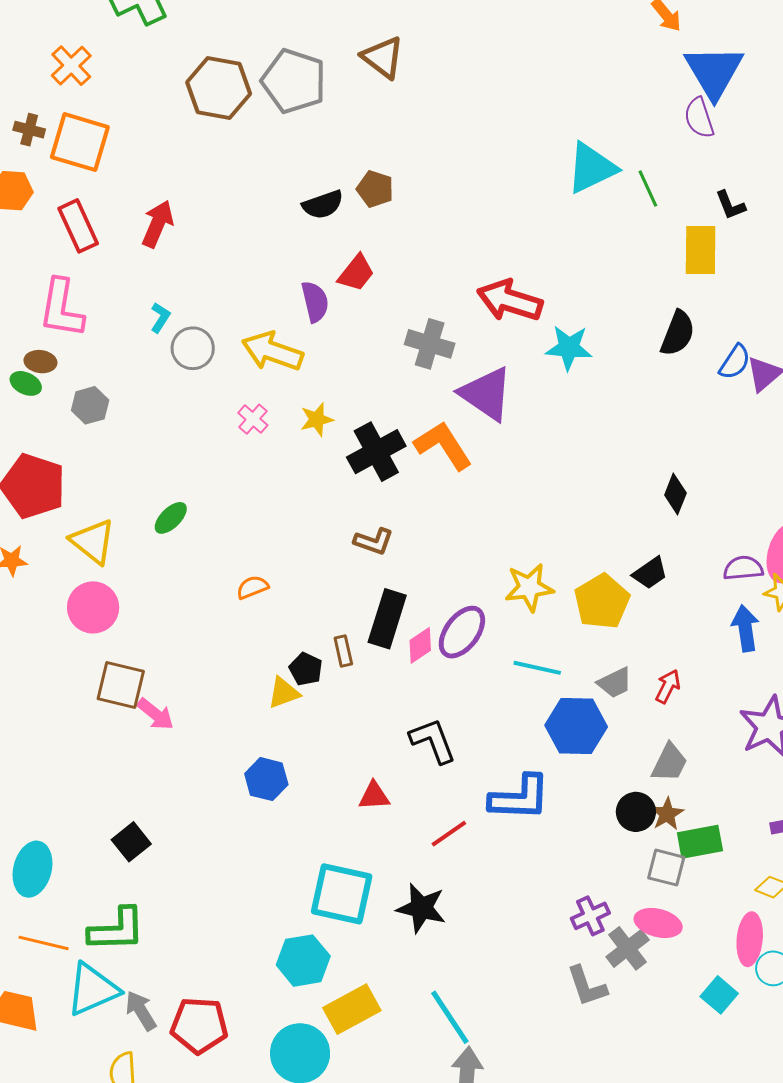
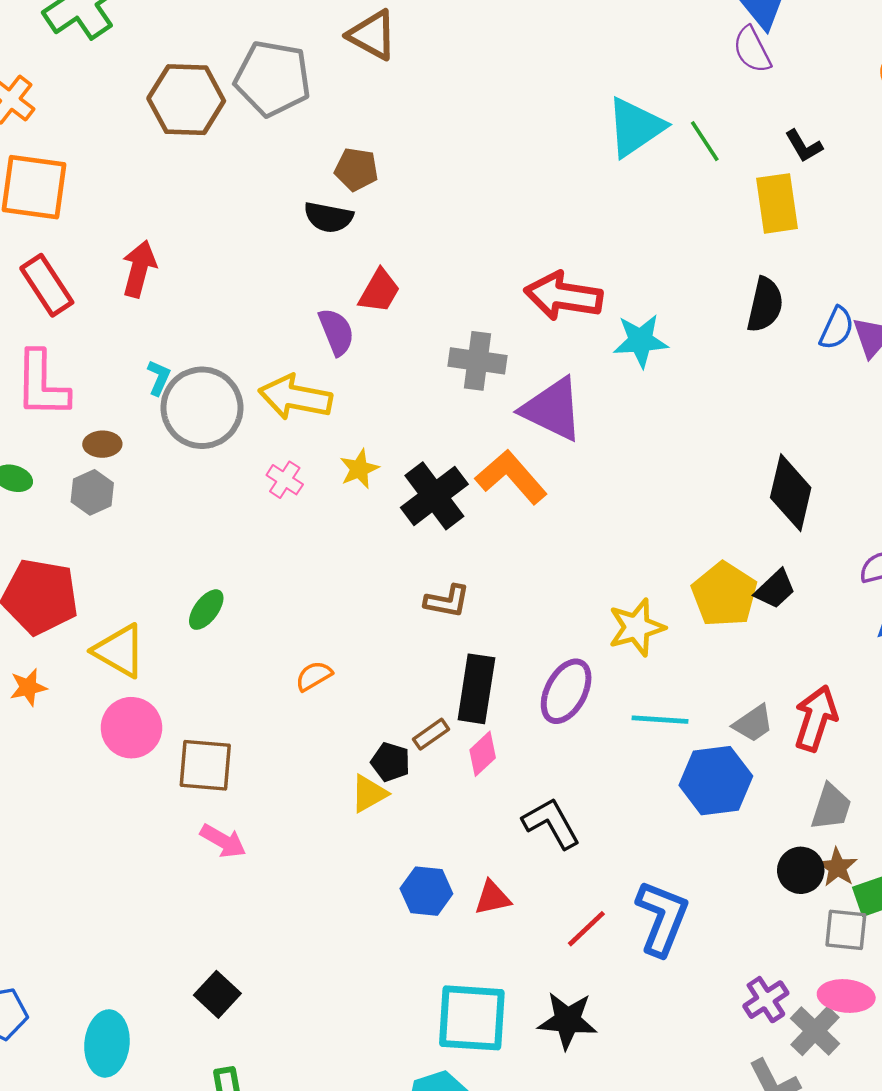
brown pentagon: (375, 189) -> (356, 169), moved
black semicircle: (323, 205) -> (329, 217), turned 39
gray circle: (193, 348) -> (202, 408), size x1.6
brown ellipse: (40, 362) -> (102, 444), moved
black diamond: (675, 494) -> (791, 493), size x1.6
yellow pentagon: (602, 601) -> (724, 594), moved
pink diamond: (420, 645) -> (483, 754), moved
brown rectangle: (343, 651) -> (431, 734), turned 76
brown square: (121, 685) -> (205, 765), moved
red arrow: (668, 686) -> (816, 718), size x1.6
blue hexagon: (266, 779) -> (426, 891), moved
blue L-shape: (520, 798) -> (662, 918), moved, turned -62

